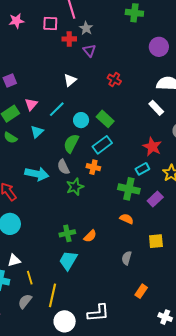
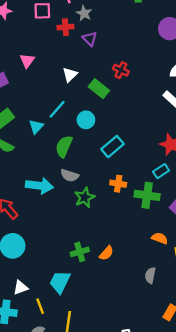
pink triangle: (31, 104) -> (27, 61), moved
green rectangle: (105, 119) -> (99, 89), moved
cyan triangle: (37, 132) -> (36, 127), moved
green semicircle: (71, 143) -> (64, 146), moved
gray semicircle: (63, 167) -> (70, 175), turned -42
orange cross: (93, 167) -> (118, 184), moved
orange semicircle: (127, 219) -> (160, 238), moved
cyan trapezoid: (68, 260) -> (60, 282), moved

